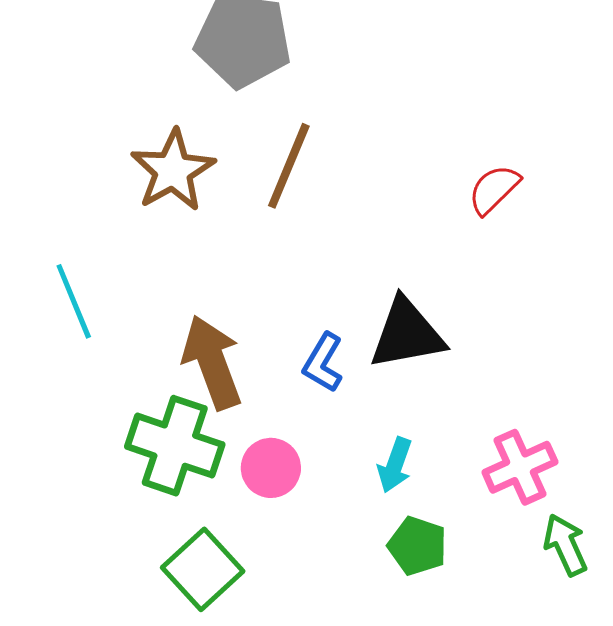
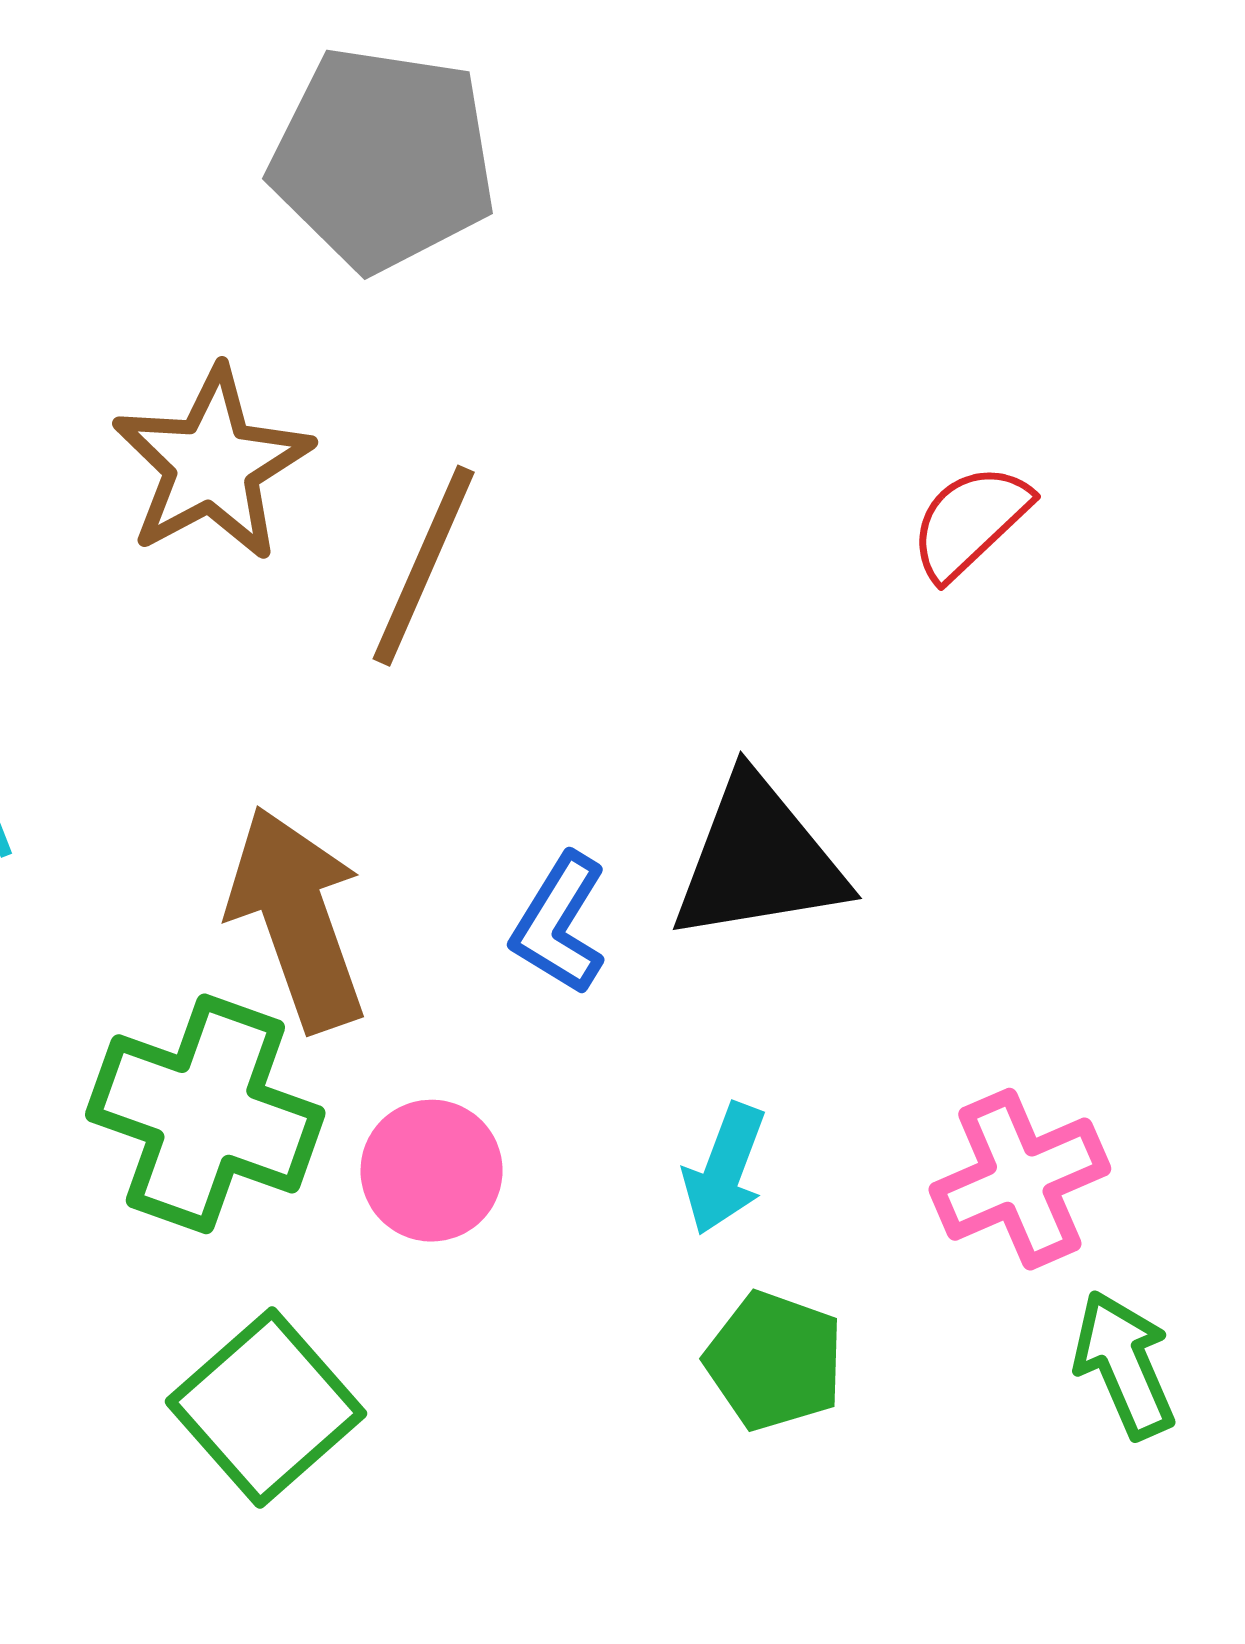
brown line: (289, 166) -> (424, 566), moved

